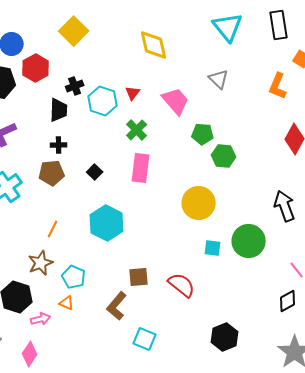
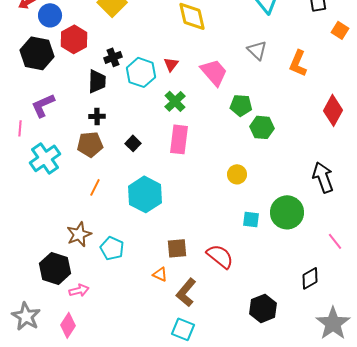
orange L-shape: (278, 86) -> (298, 63), moved
yellow circle: (199, 203) -> (237, 174), size x0.6
orange line: (53, 229) -> (95, 187), moved
black diamond: (288, 301) -> (310, 278), moved
orange triangle: (67, 303) -> (160, 274), moved
brown L-shape: (117, 306) -> (186, 292), moved
cyan square: (145, 339) -> (183, 329), moved

